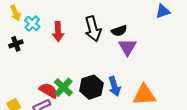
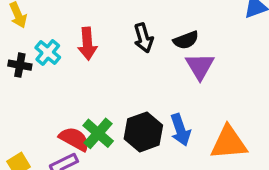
cyan cross: (32, 24) -> (48, 52), moved
black arrow: (93, 29) -> (144, 38), size x0.7
black cross: (16, 44) -> (20, 65), turned 32

